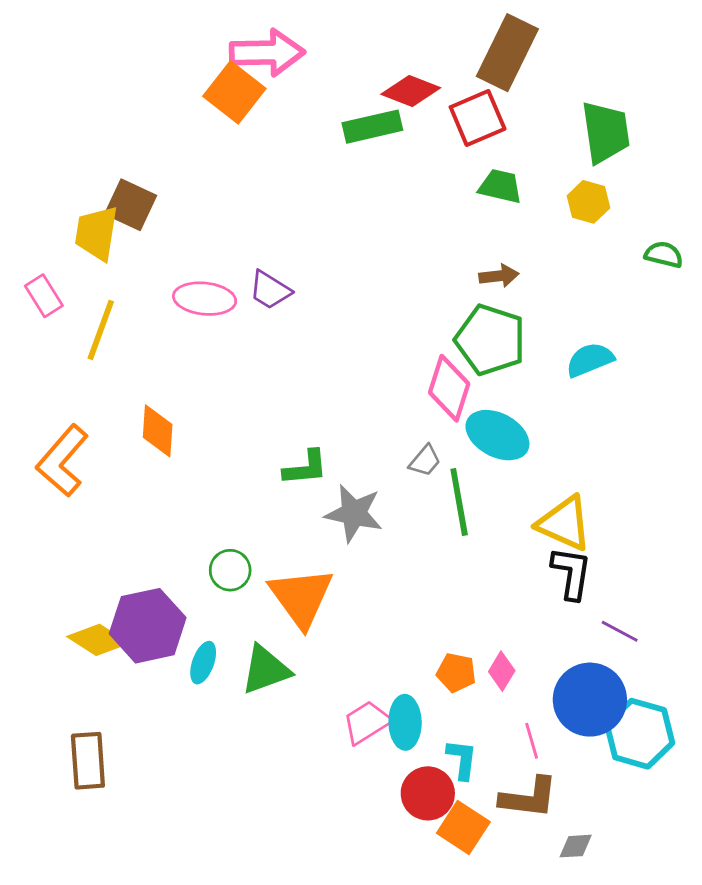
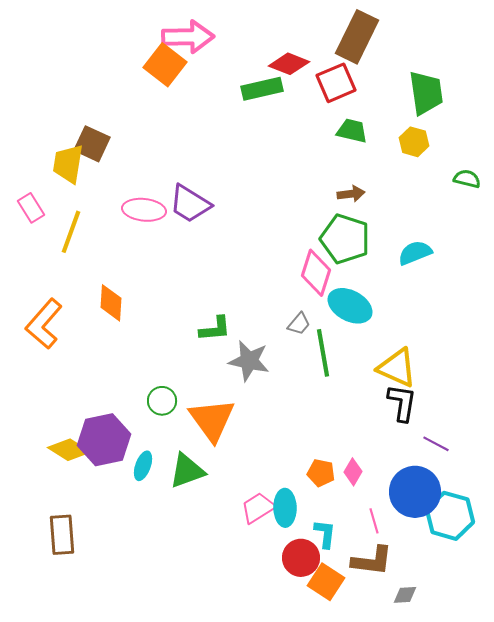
purple trapezoid: (270, 290) -> (190, 204), size x1.4

